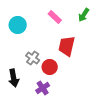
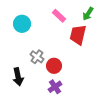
red trapezoid: (67, 46) -> (78, 35), moved
purple cross: (43, 88) -> (55, 87), moved

